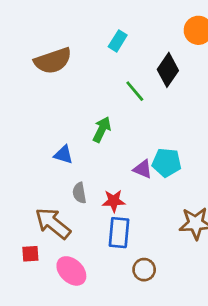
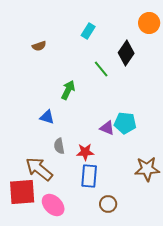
brown semicircle: (53, 61) -> (39, 46), size x0.5
green arrow: (102, 129) -> (68, 90), moved
red square: (30, 254) -> (22, 192), size x2.0

